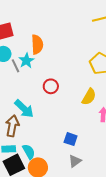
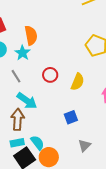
gray line: (15, 66) -> (16, 76), moved
yellow semicircle: (89, 97) -> (78, 82), moved
blue square: (71, 139) -> (71, 117), moved, turned -32

